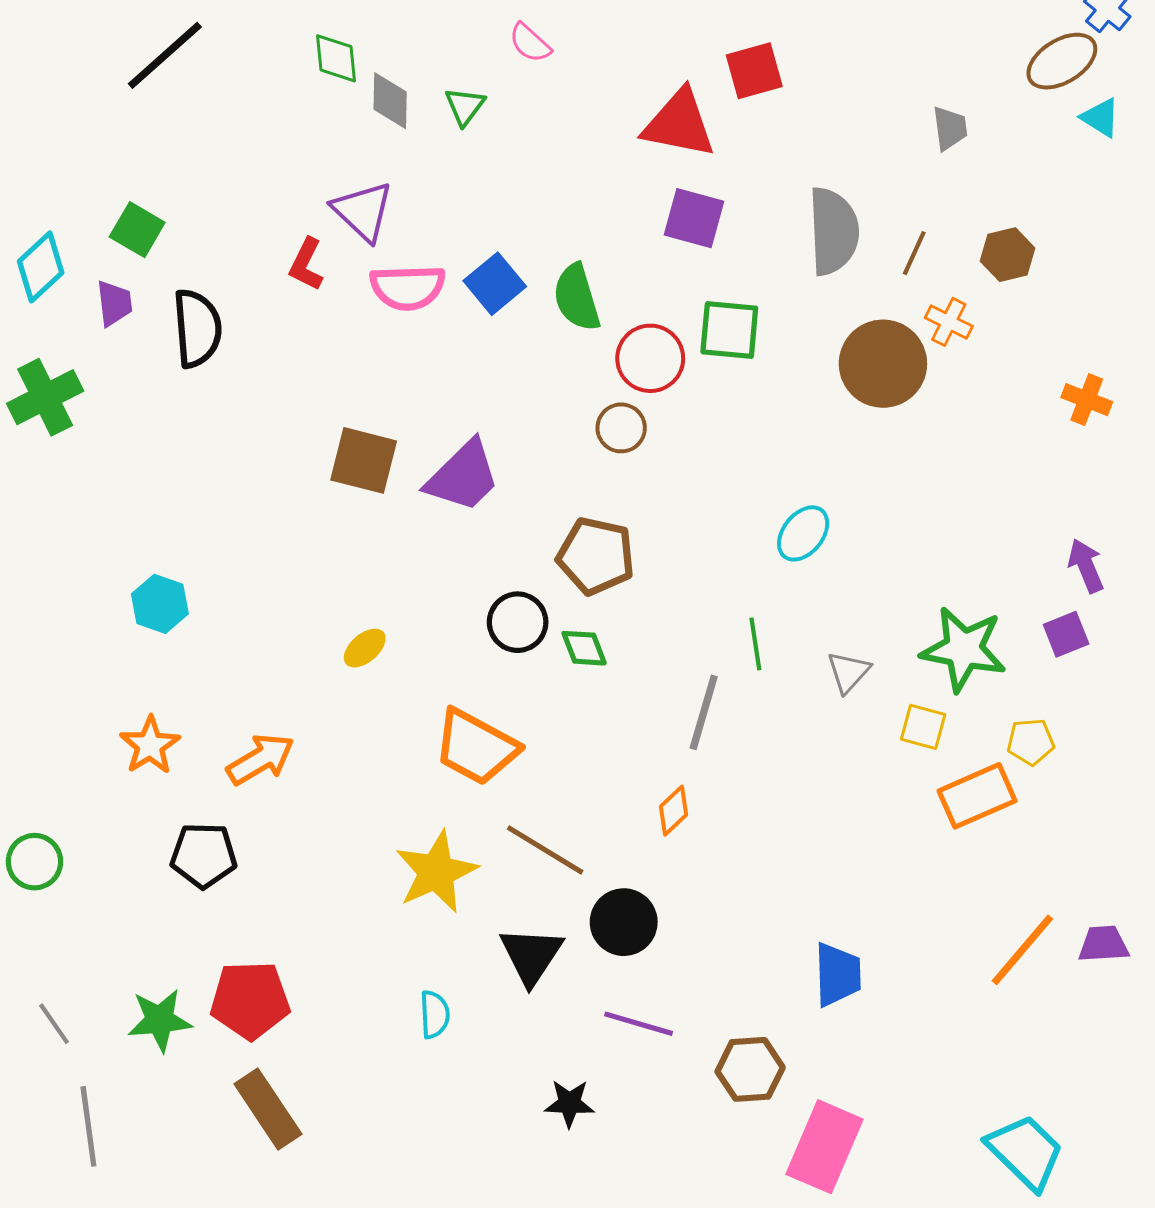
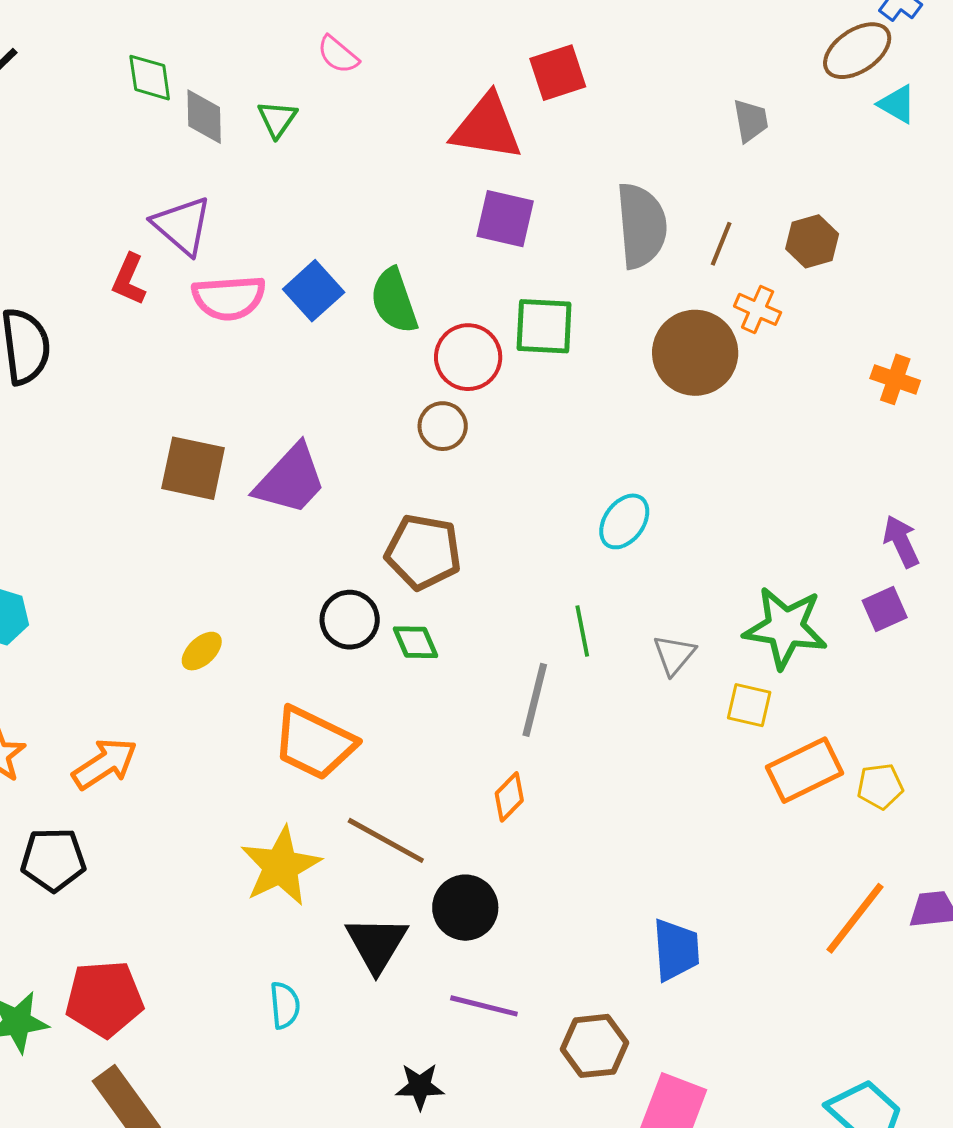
yellow pentagon: (1031, 742) -> (880, 786), moved

